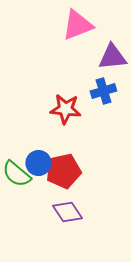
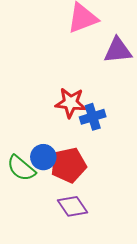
blue cross: (103, 91) -> (93, 117), moved

